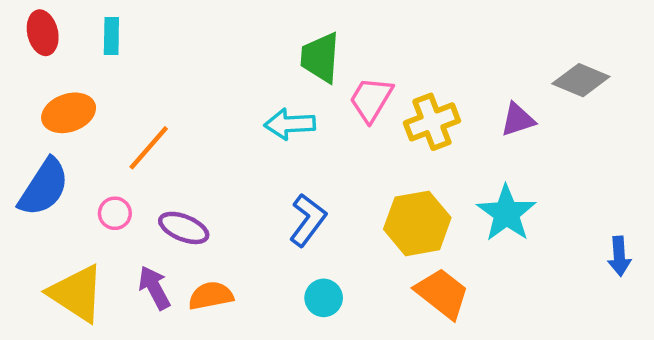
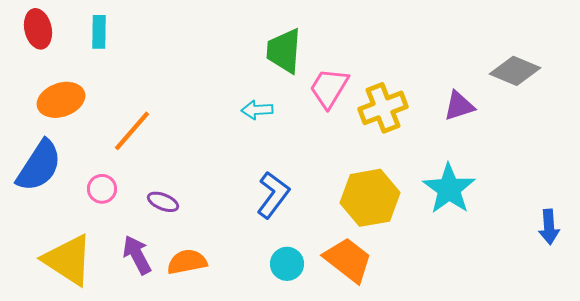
cyan arrow: (290, 124) -> (257, 110), size x0.7
purple ellipse: (184, 228) -> (163, 202), size x0.7
orange trapezoid: (442, 293) -> (348, 260), moved

